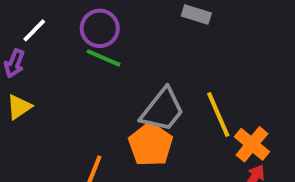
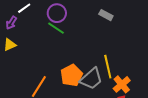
gray trapezoid: (162, 110) -> (91, 79), moved

